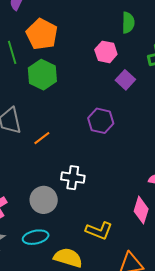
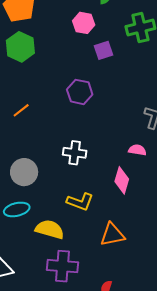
purple square: (125, 80) -> (104, 50), turned 30
white cross: (73, 178) -> (75, 153), moved

